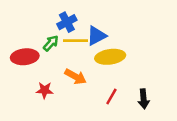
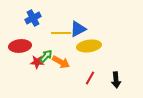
blue cross: (67, 22) -> (33, 18), moved
green arrow: (51, 43) -> (46, 56), moved
red star: (45, 90) -> (37, 62), moved

